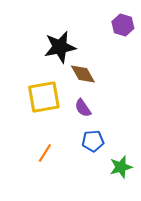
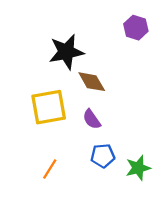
green star: (121, 167) -> (138, 168), moved

